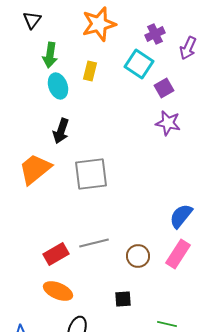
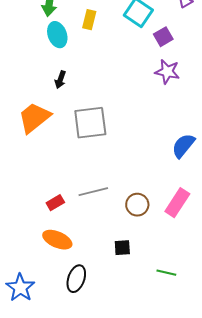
black arrow: (61, 131) -> (60, 80), size x0.7
blue semicircle: (181, 216) -> (183, 146), moved
red rectangle: (56, 254) -> (55, 203), size x0.7

